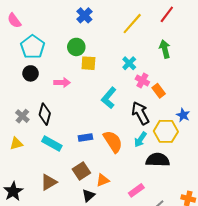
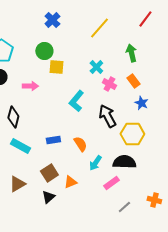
red line: (167, 14) -> (145, 19), moved
orange rectangle: (159, 91) -> (133, 81), moved
blue star: (183, 115) -> (141, 103), moved
cyan arrow: (140, 140) -> (95, 163), moved
orange semicircle: (113, 142) -> (80, 144), size x0.7
pink rectangle: (136, 190) -> (111, 183), moved
black triangle: (88, 195) -> (48, 197), moved

